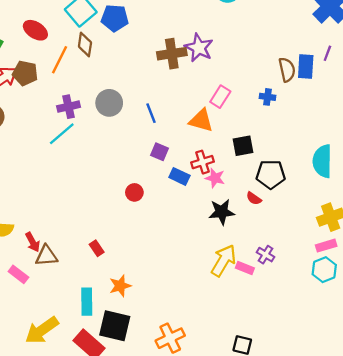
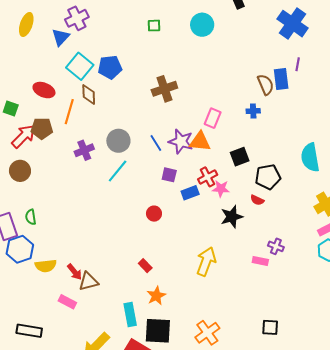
purple star: (199, 48) -> (181, 141), moved
cyan line: (62, 134) -> (118, 171), moved
blue rectangle: (179, 176) -> (190, 193), turned -36
red rectangle: (97, 248) -> (145, 266), moved
yellow arrow: (224, 261) -> (206, 262), moved

